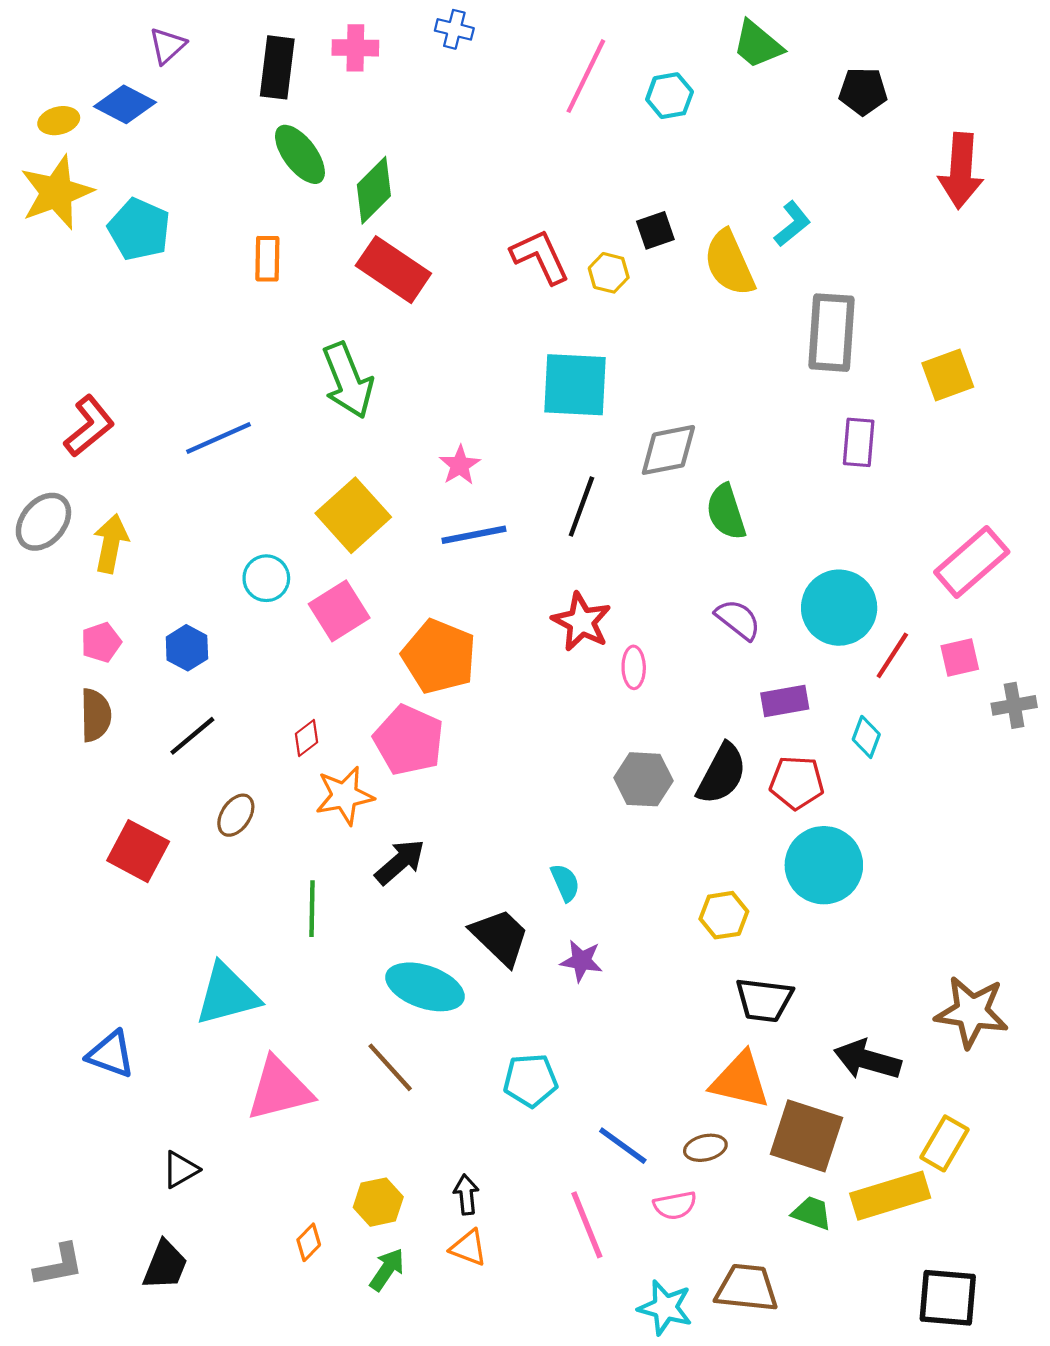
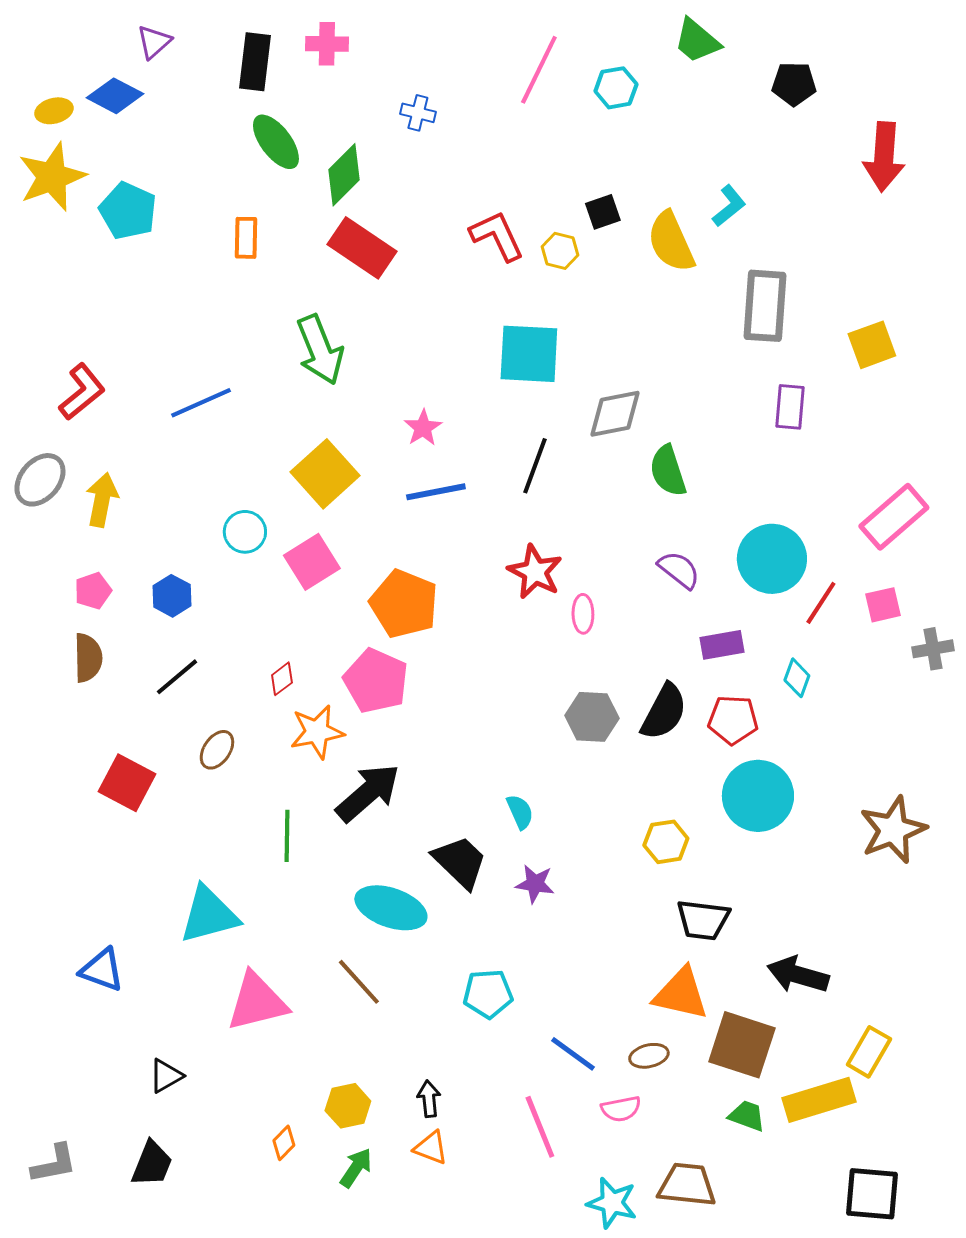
blue cross: (454, 29) -> (418, 113), moved
black arrow: (400, 862) -> (368, 793), size x1.4
brown star: (972, 1012) -> (893, 830), moved, turned -30

